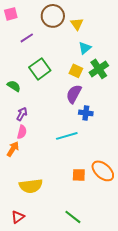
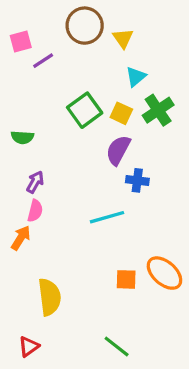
pink square: (11, 14) -> (21, 42), moved
green square: (40, 69) -> (85, 110), moved
green semicircle: (14, 86) -> (22, 137), turned 152
yellow semicircle: (31, 186) -> (50, 297), turned -90

